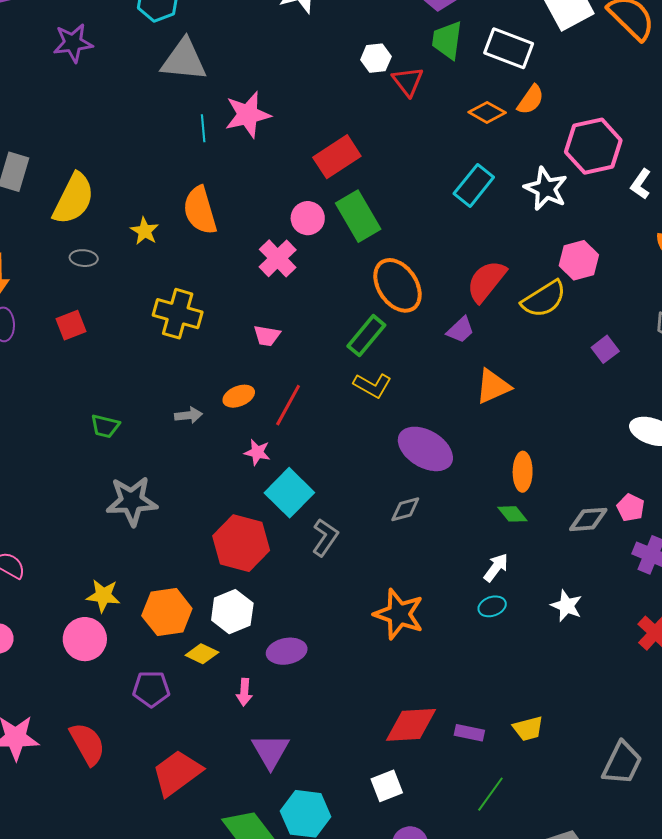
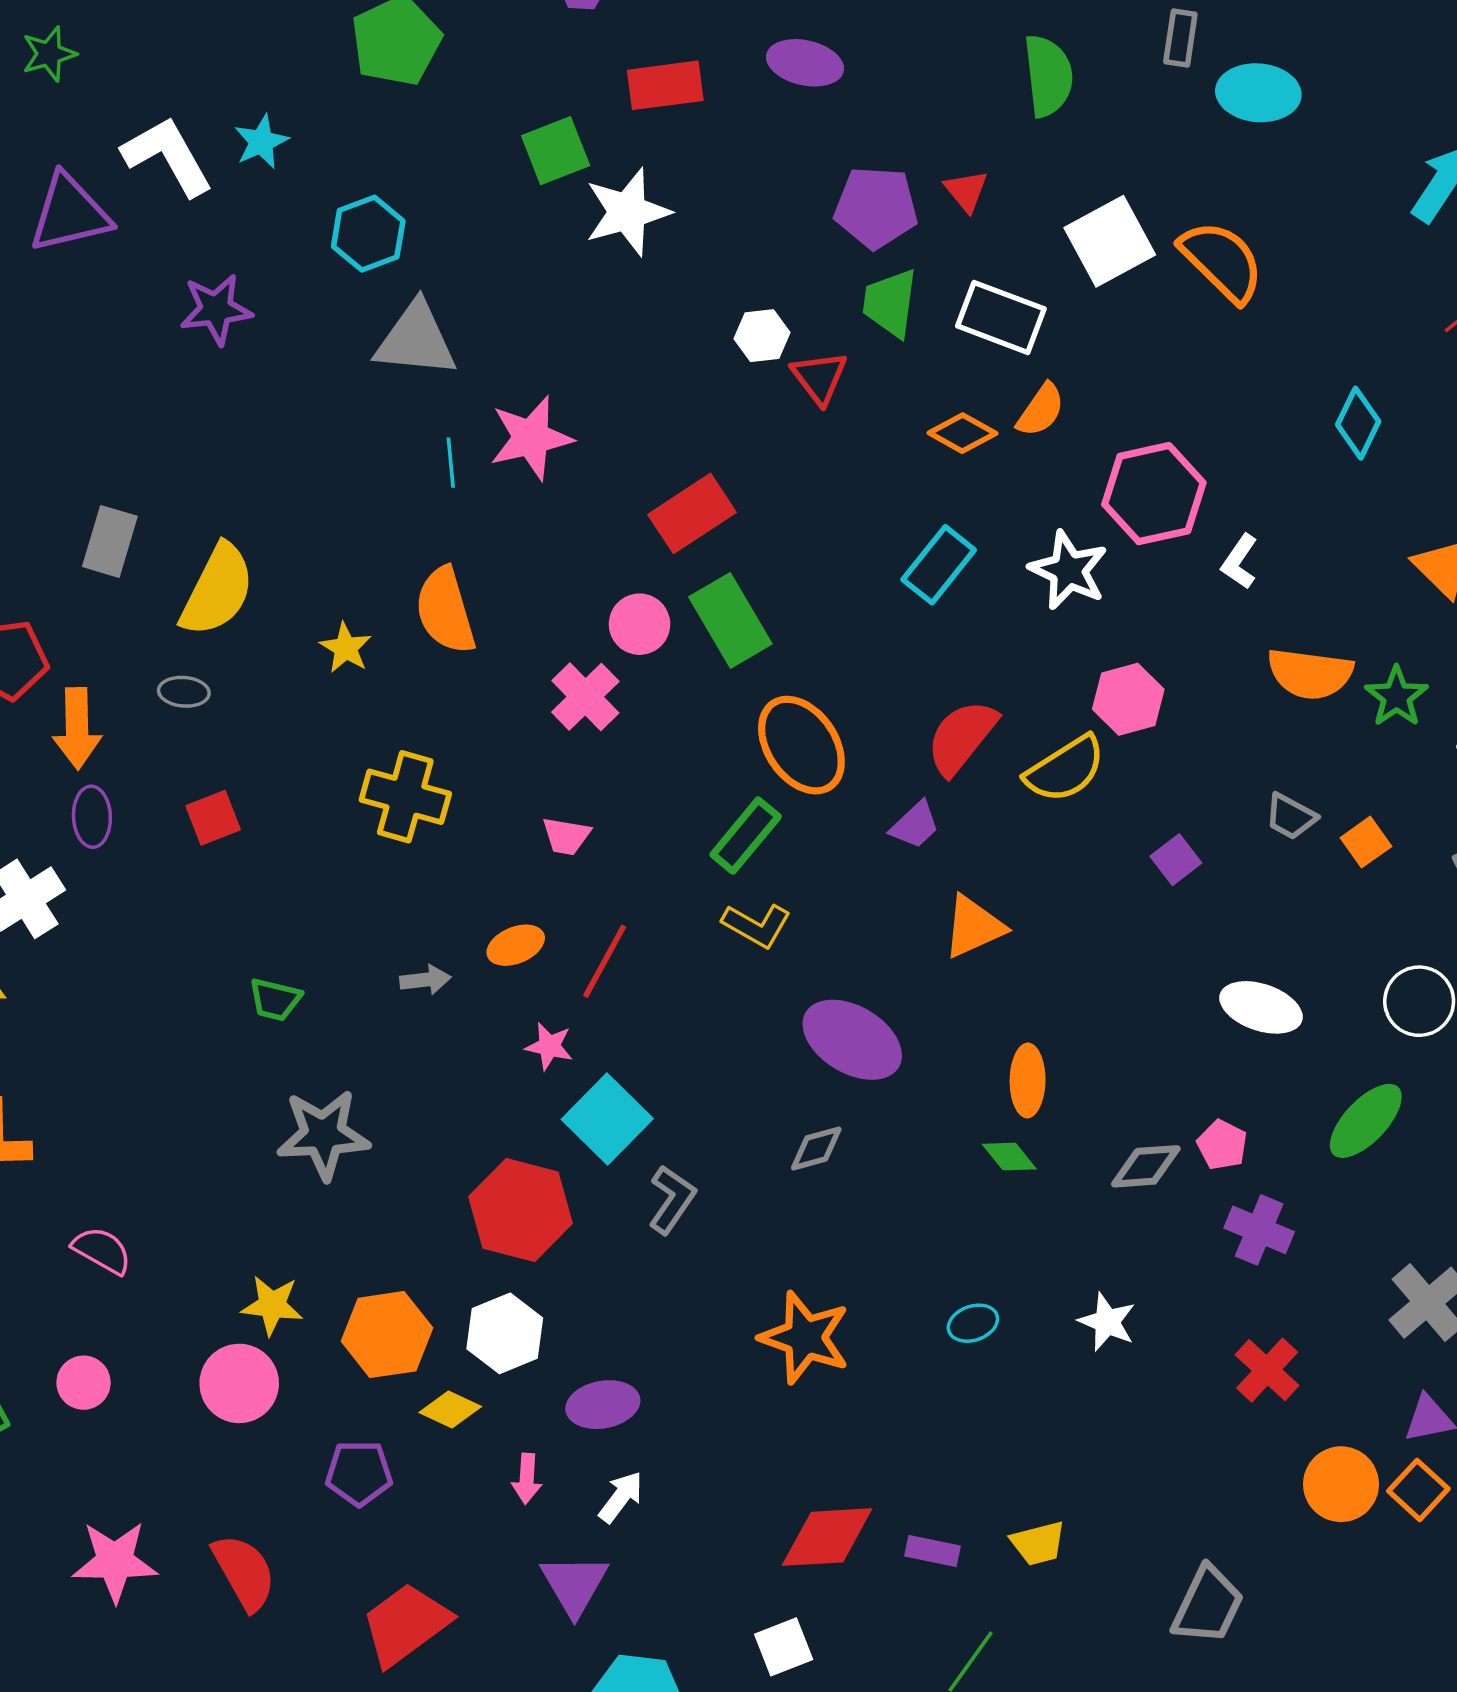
gray ellipse: (84, 258) -> (184, 692), moved
white arrow: (496, 568) -> (621, 1497), moved

